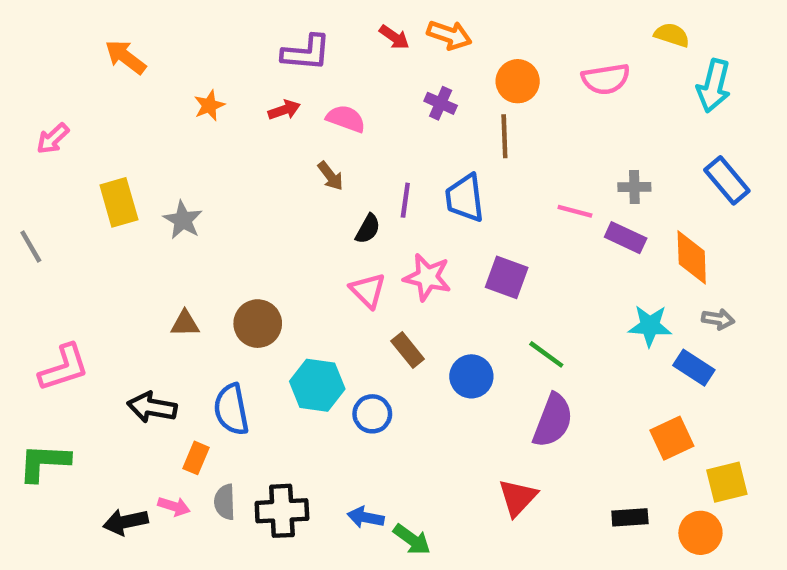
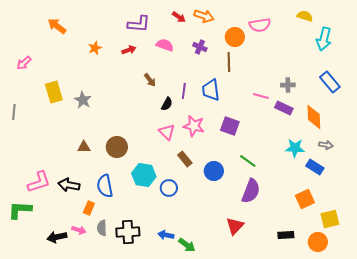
pink semicircle: (606, 79) -> (260, 25), moved
pink semicircle: (346, 119) -> (165, 45), moved
gray line: (31, 246) -> (14, 112), turned 35
pink L-shape: (64, 368) -> (39, 182), moved

